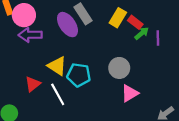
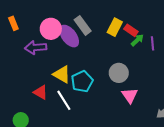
pink circle: (24, 15) -> (51, 29), moved
cyan pentagon: (79, 75) -> (82, 81), turned -30
red triangle: (33, 84) -> (41, 92), turned -49
pink triangle: (130, 93) -> (130, 95), turned -30

